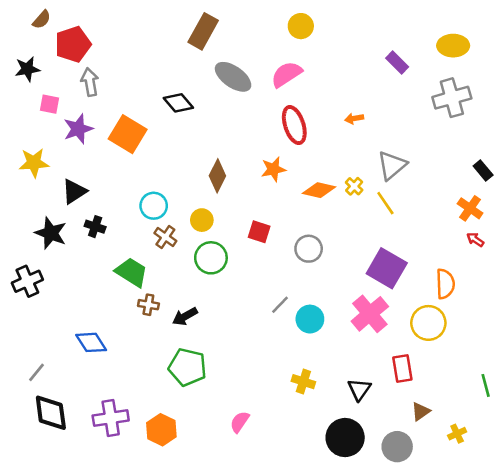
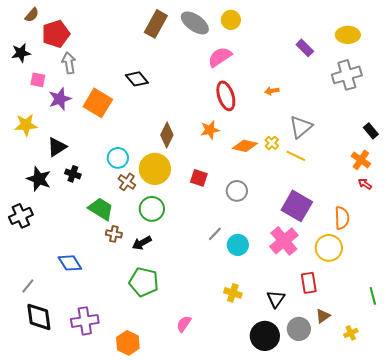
gray ellipse: (233, 77) -> (195, 23), moved
yellow line: (385, 203) -> (296, 156), turned -30
yellow circle: (202, 220) -> (155, 169), size x1.8
green circle: (211, 258) -> (152, 209), moved
orange hexagon: (161, 430) -> (128, 343), moved
gray circle: (397, 447) -> (299, 329), moved

